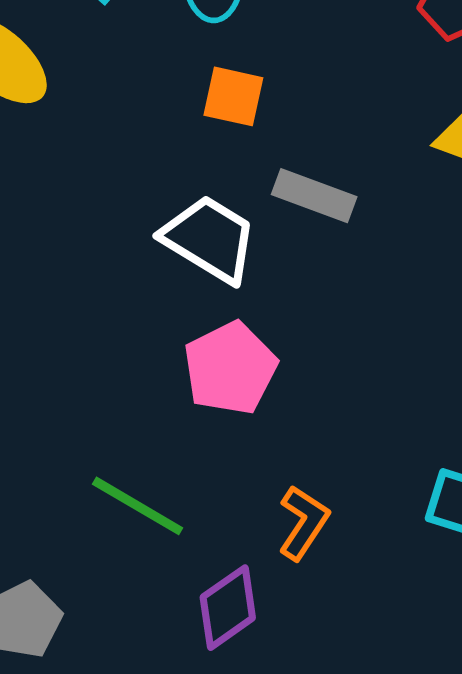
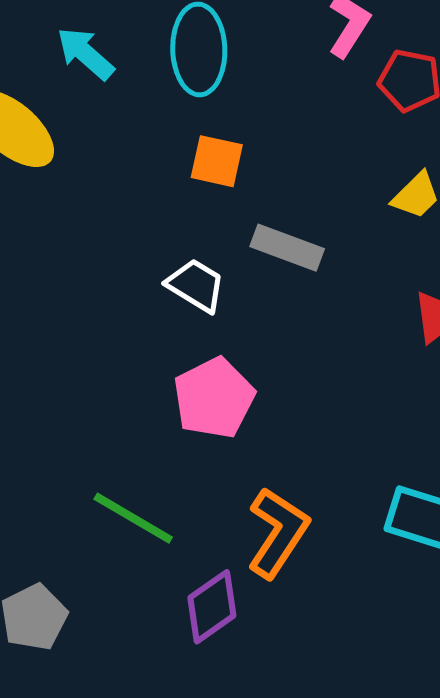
white trapezoid: (209, 239) -> (196, 285), size x0.7
orange L-shape: (303, 523) -> (278, 533), size x1.4

